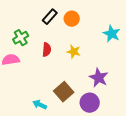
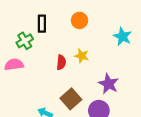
black rectangle: (50, 17) -> (42, 24), moved, turned -42
red semicircle: (47, 50) -> (61, 62), moved

